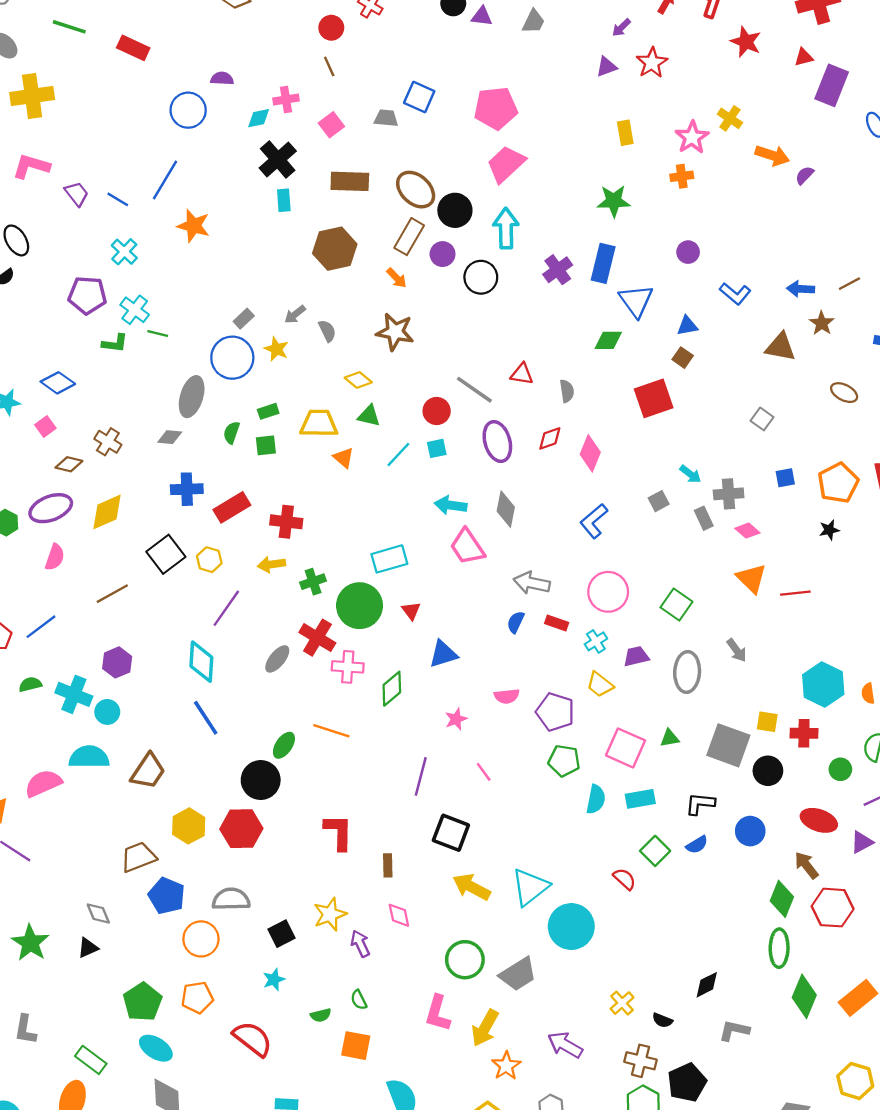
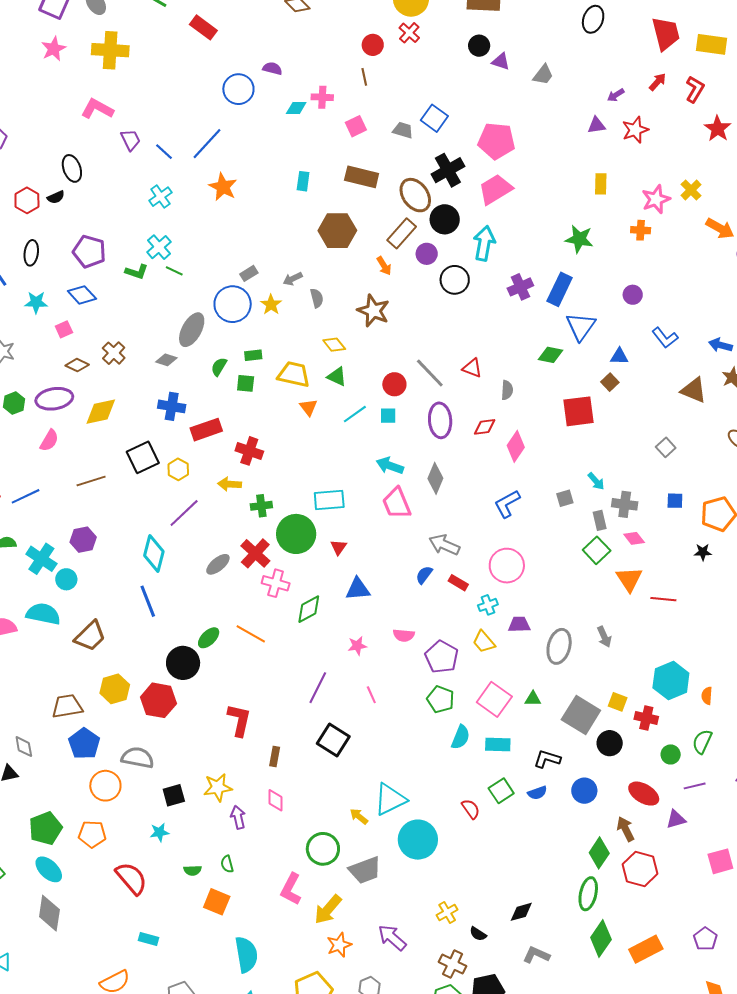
black cross: (278, 160) -> (448, 170), moved
purple pentagon: (87, 295) -> (89, 252), moved
green square: (676, 605) -> (597, 550), moved
yellow arrow: (472, 887) -> (359, 816), moved, size x0.6

